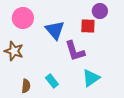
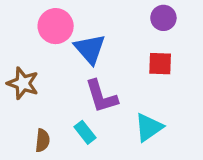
pink circle: (23, 18) -> (56, 26), moved
red square: (88, 26) -> (160, 64), moved
purple L-shape: (75, 51) -> (101, 96), moved

